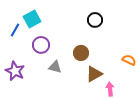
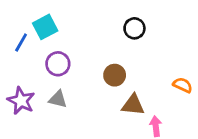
gray triangle: (55, 67) -> (58, 99), moved
brown triangle: (94, 74) -> (133, 105), turned 36

